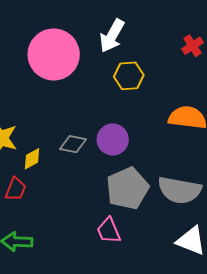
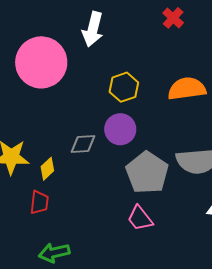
yellow hexagon: (129, 76) -> (124, 87), moved

